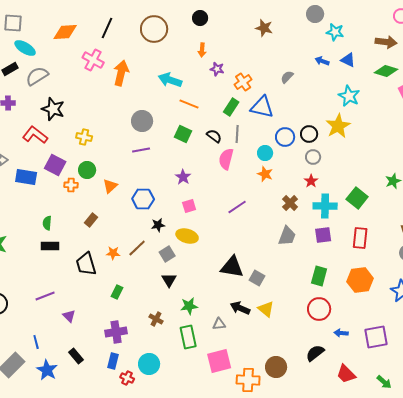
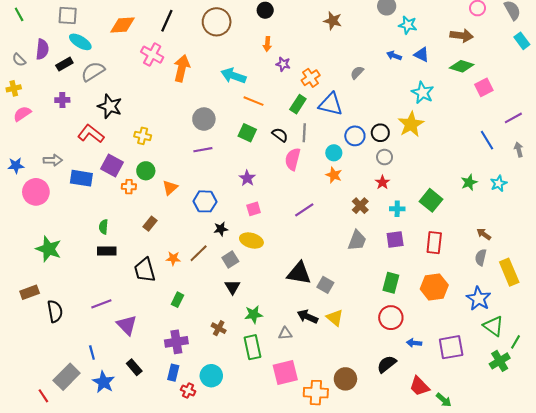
cyan cross: (325, 206) -> (397, 209), size x0.6
purple triangle: (69, 316) -> (127, 325), size x1.5
green arrow: (384, 382) -> (444, 400), moved

